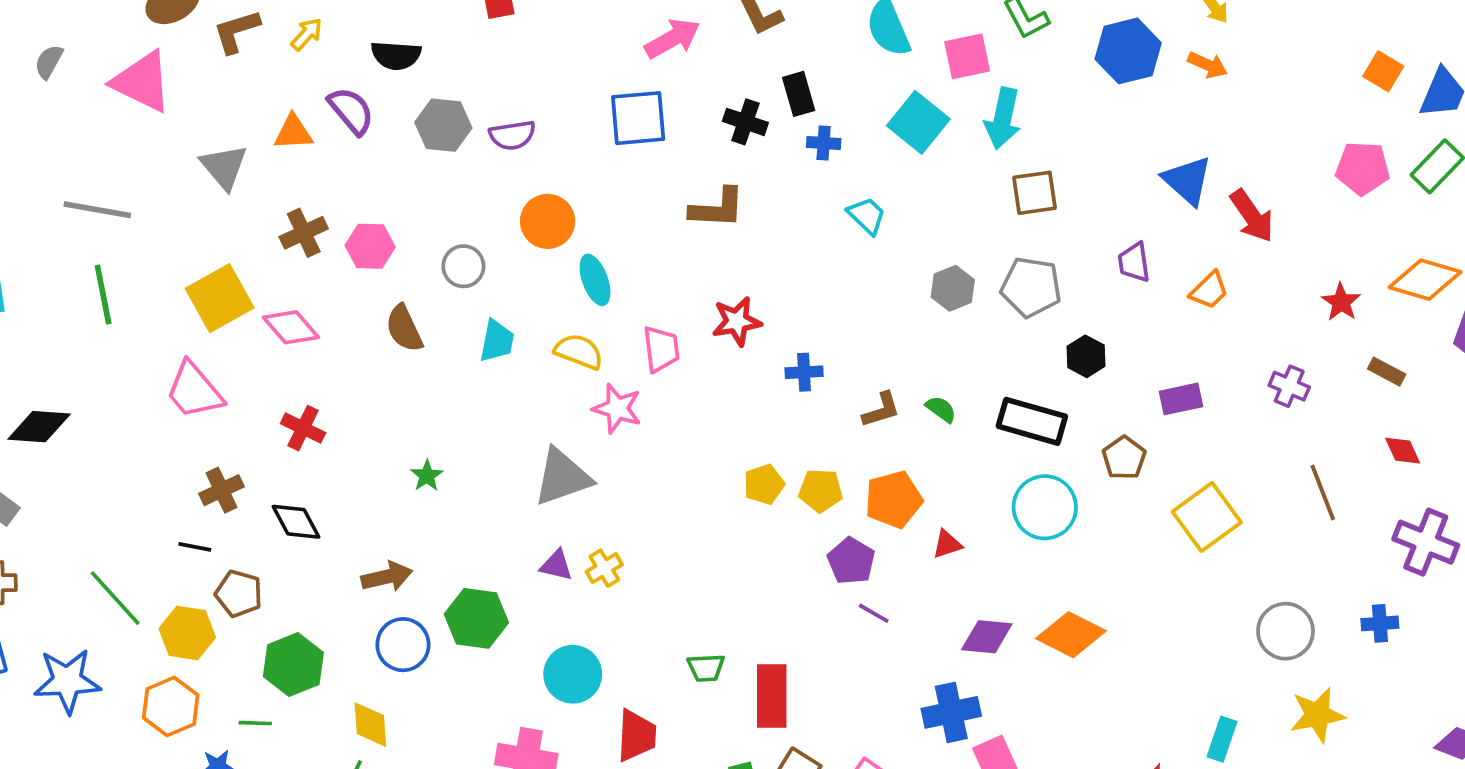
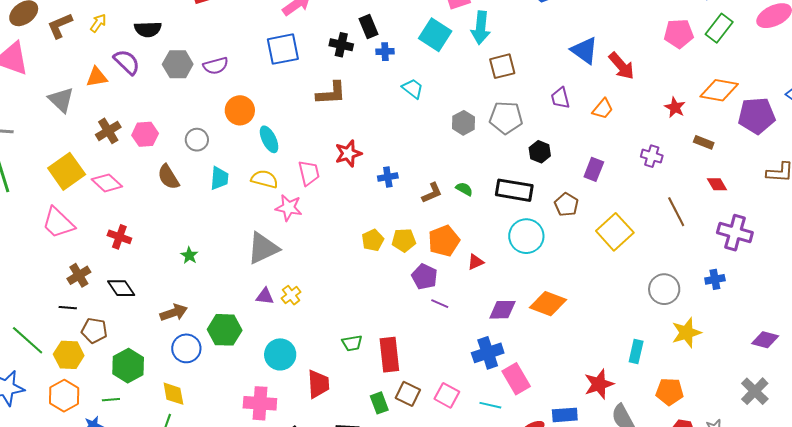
purple rectangle: (1181, 399) -> (594, 169), turned -50

